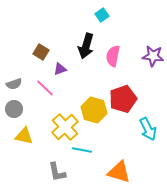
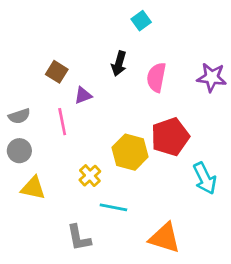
black arrow: (86, 46) -> (119, 64), size x0.7
pink line: (45, 88) -> (62, 122), turned 36
yellow cross: (65, 127) -> (90, 176), size x0.6

